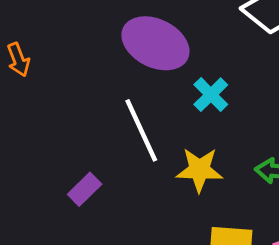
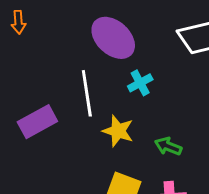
purple rectangle: (85, 189) -> (37, 122), size x1.6

